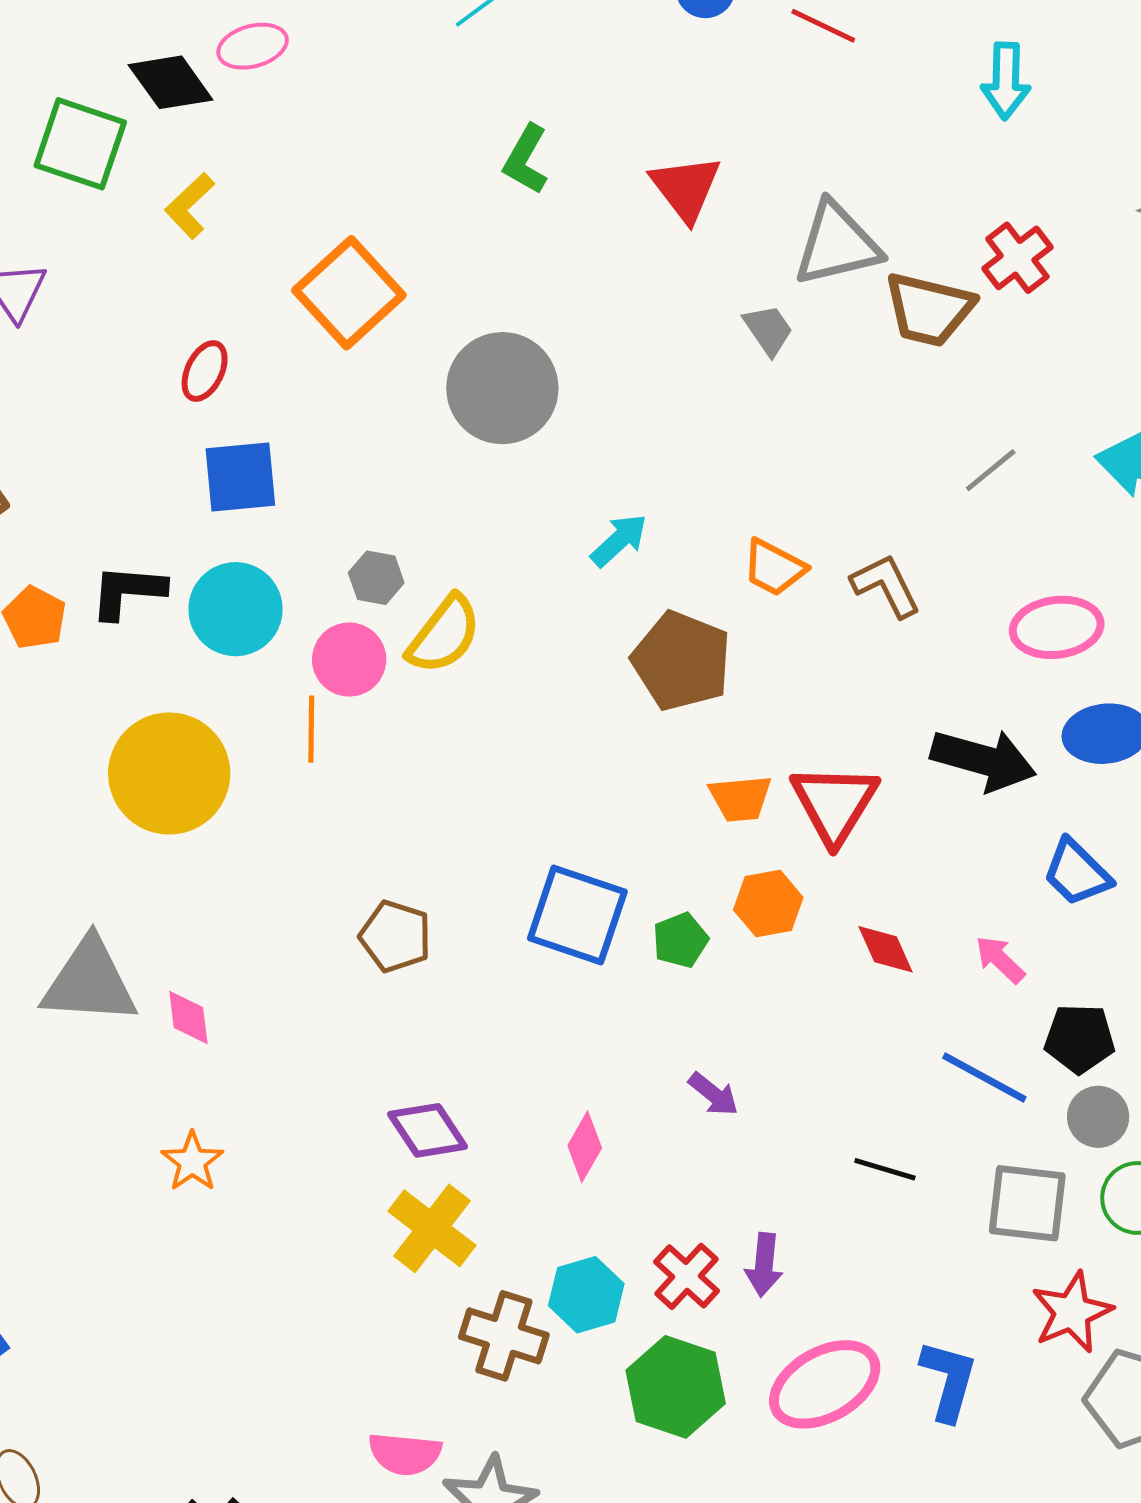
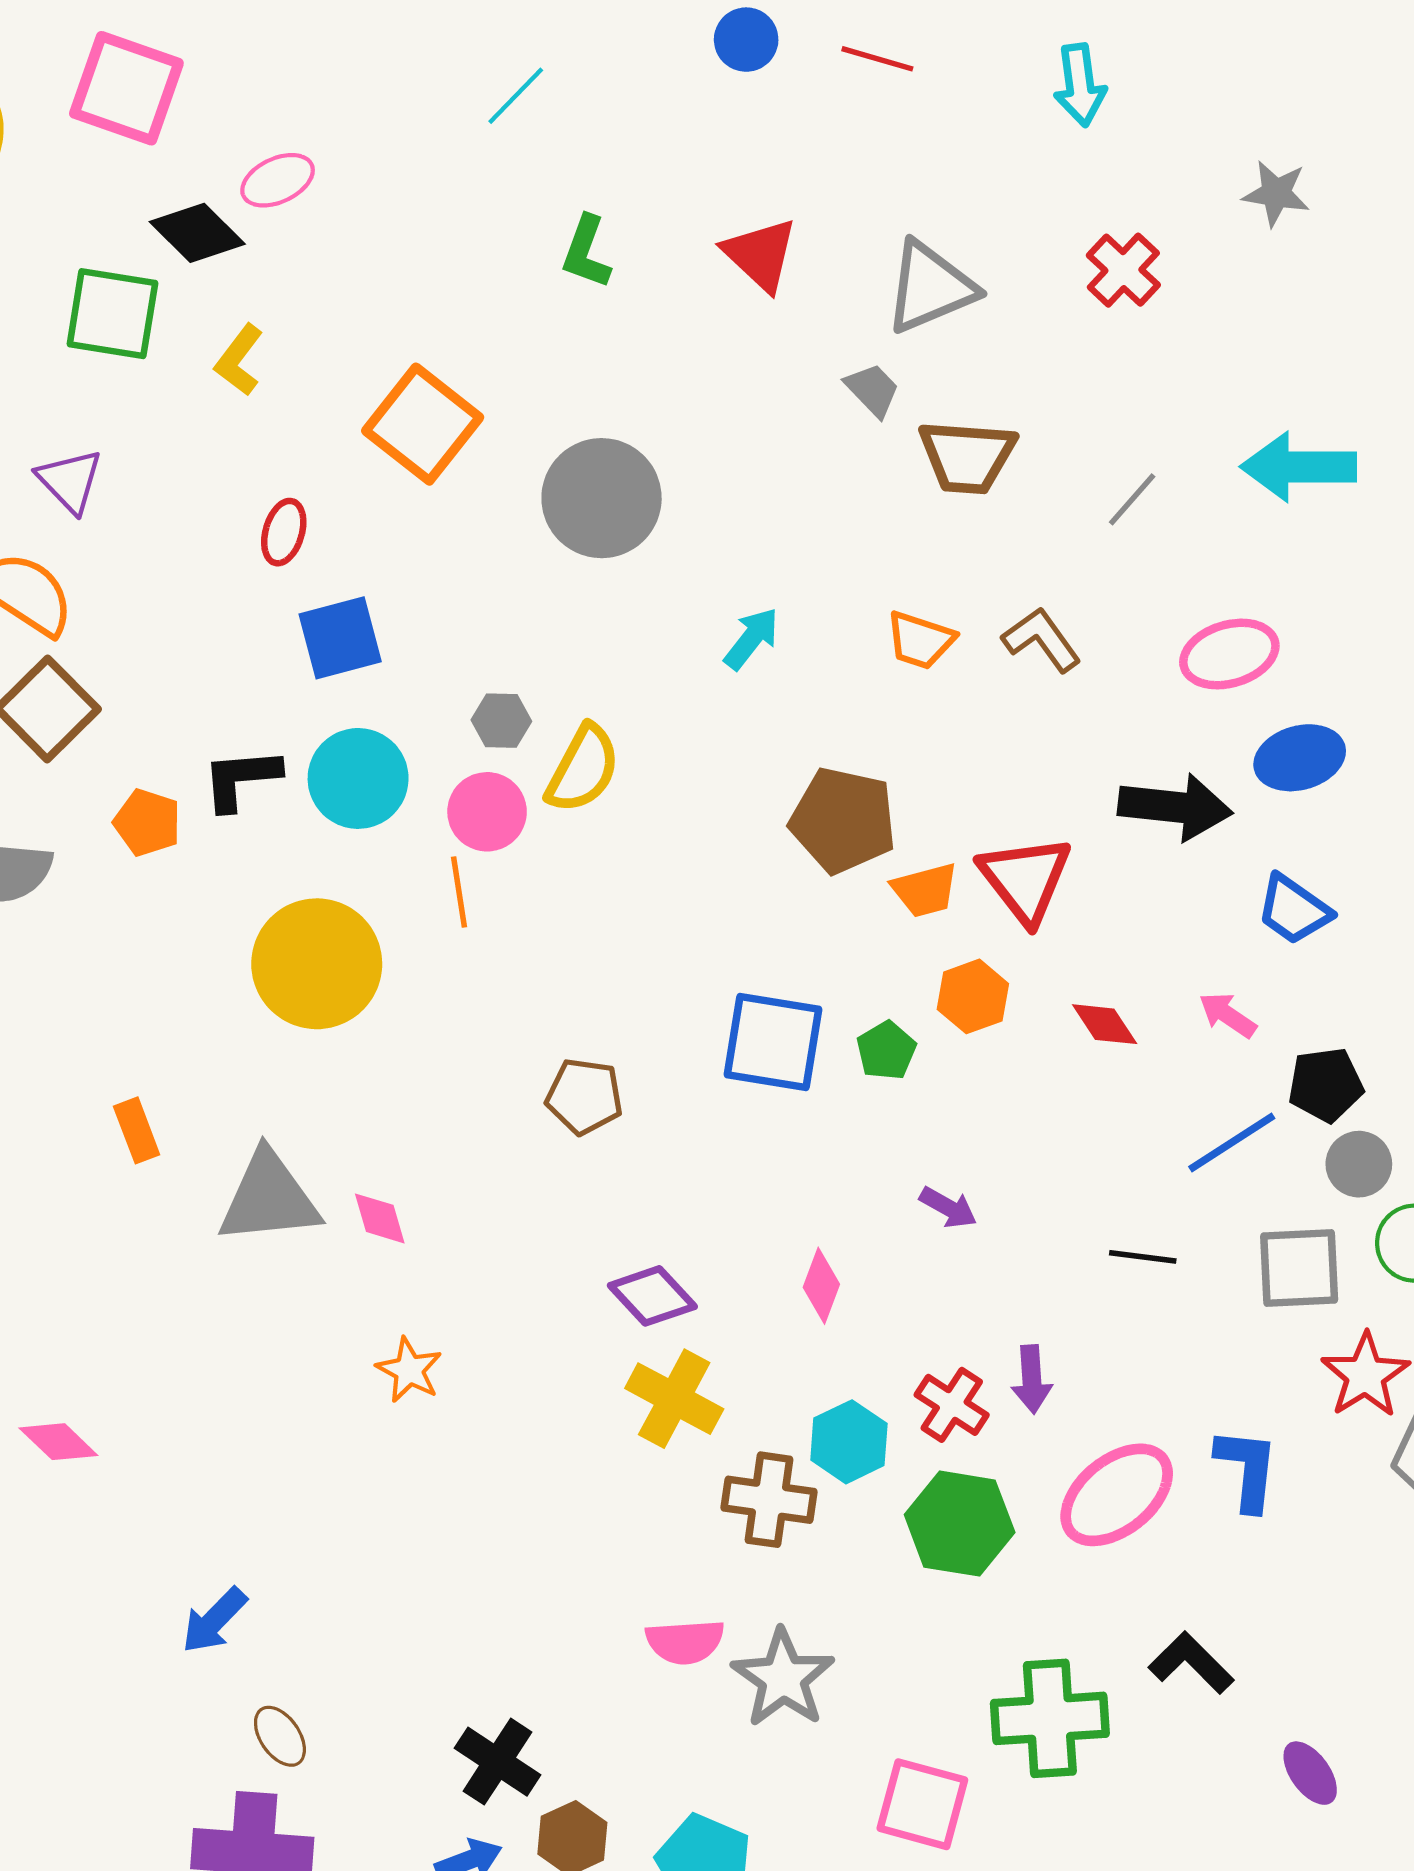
brown trapezoid: (929, 309) -> (967, 457), moved
brown pentagon: (682, 661) -> (843, 820), moved
blue line: (984, 1077) -> (1232, 1143), turned -52

